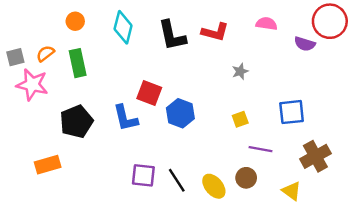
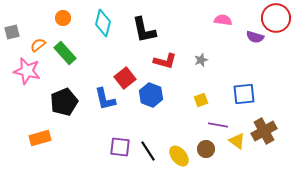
red L-shape: (215, 32) -> (165, 61), moved
gray square: (15, 57) -> (12, 32), moved
green rectangle: (78, 63) -> (65, 53), turned -30
red square: (149, 93) -> (125, 78), turned 30
yellow triangle: (292, 191) -> (237, 141), moved

